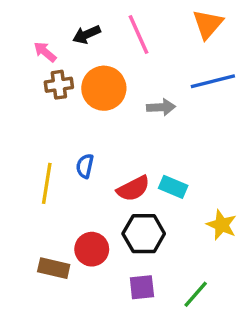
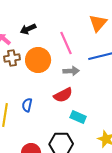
pink line: (138, 35) -> (66, 43), moved
red semicircle: (133, 189) -> (63, 95), moved

